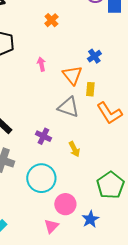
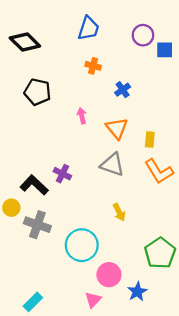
orange cross: (51, 20) -> (93, 66), turned -32
blue cross: (94, 56) -> (123, 90), moved
yellow rectangle: (90, 89) -> (150, 140), moved
purple cross: (43, 136) -> (62, 174), moved

